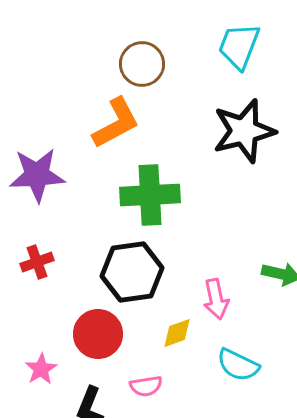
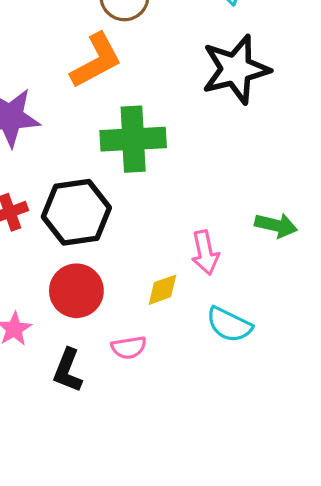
black hexagon: (132, 272) -> (76, 212), moved

